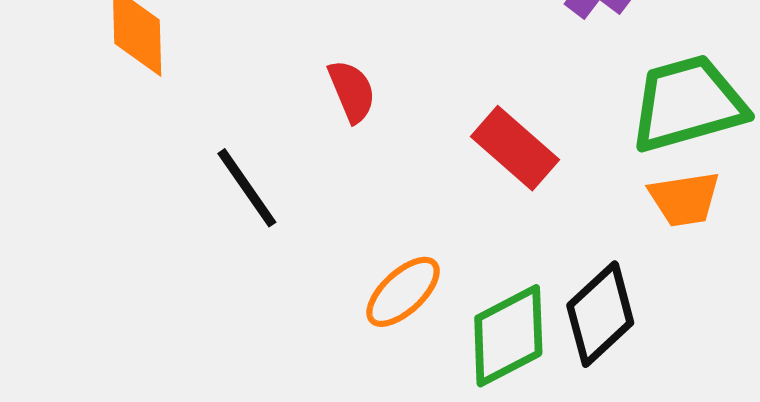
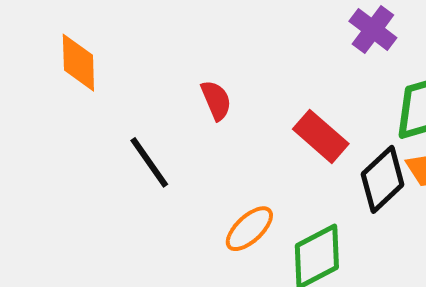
black diamond: (600, 314) -> (383, 179), moved

